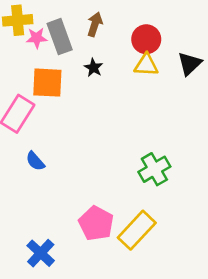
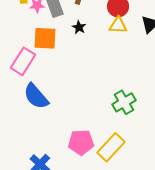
blue semicircle: (35, 161) -> (36, 96), size x1.8
pink pentagon: (96, 223) -> (81, 142), turned -30

